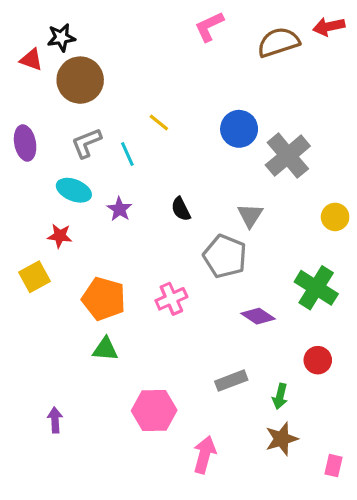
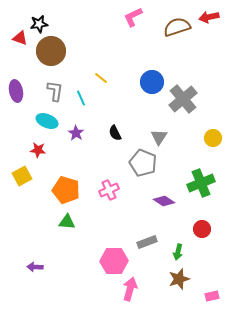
gray L-shape: (86, 143) -> (55, 91), turned 120
green cross: (316, 288) -> (201, 183), turned 36
pink hexagon: (154, 411) -> (114, 261), moved
purple arrow: (55, 420) -> (35, 267), turned -84
pink rectangle: (333, 466) -> (212, 296), turned 64

